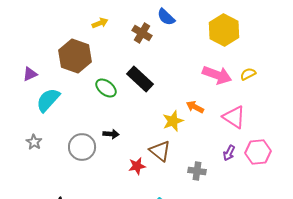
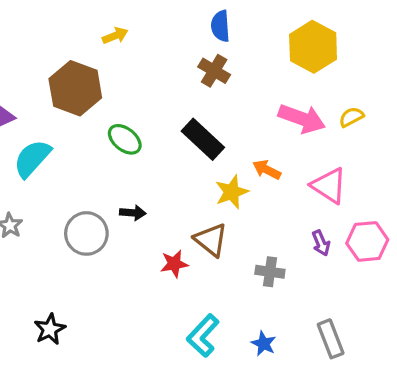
blue semicircle: (166, 17) -> (220, 26), turned 42
brown cross: (142, 33) -> (214, 71), moved
black rectangle: (140, 79) -> (203, 139), moved
purple arrow: (229, 153) -> (321, 243), turned -49

